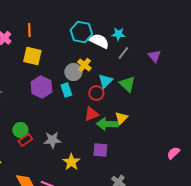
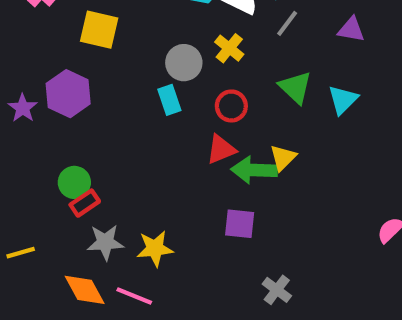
purple triangle: (154, 56) -> (351, 30), turned -40
yellow cross: (84, 65) -> (229, 48), moved
cyan triangle: (105, 81) -> (343, 100), moved
purple hexagon: (41, 87) -> (68, 94), moved
gray star: (52, 140) -> (105, 242), moved
yellow star: (71, 162) -> (155, 249), moved, turned 30

